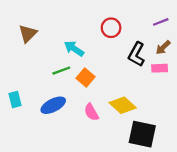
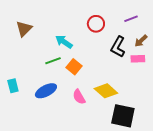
purple line: (161, 22) -> (131, 19), moved

